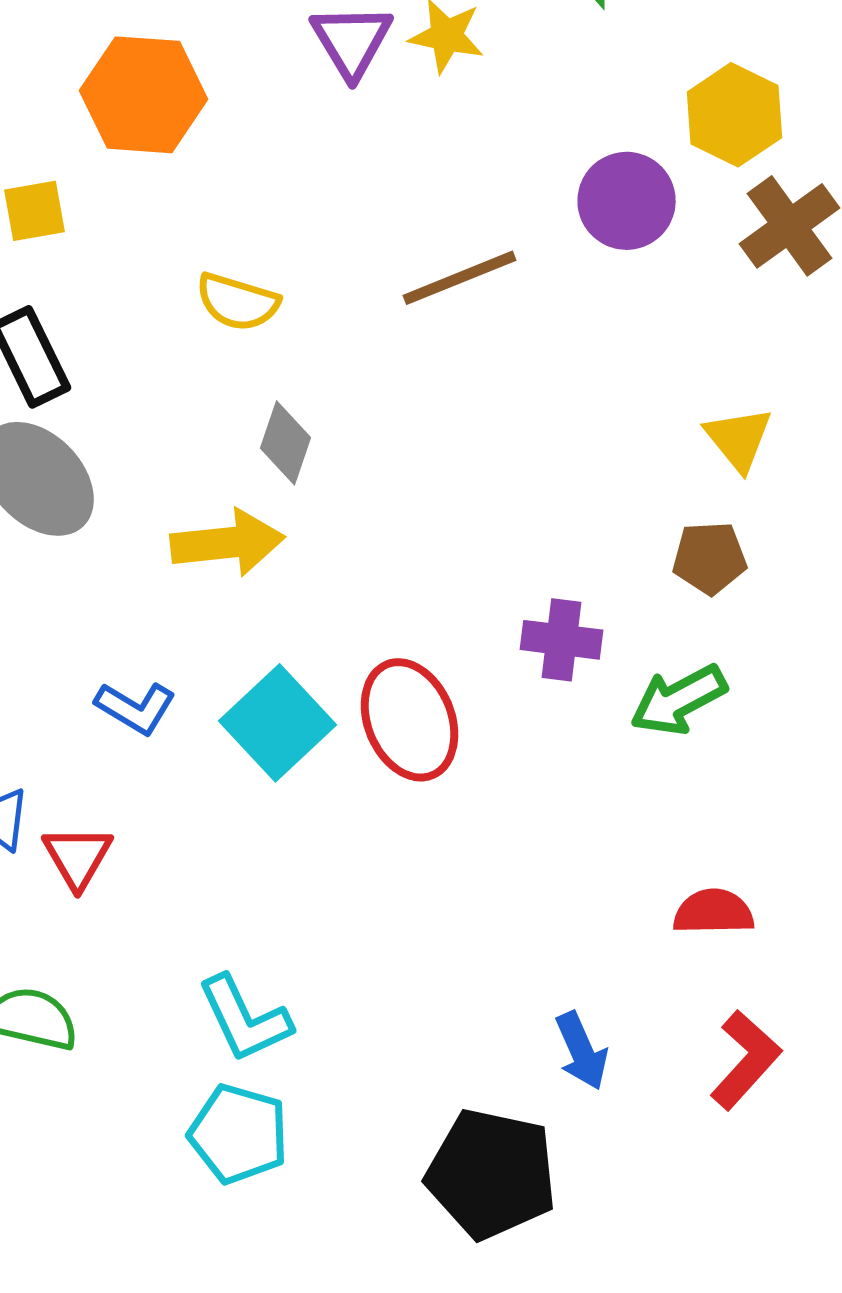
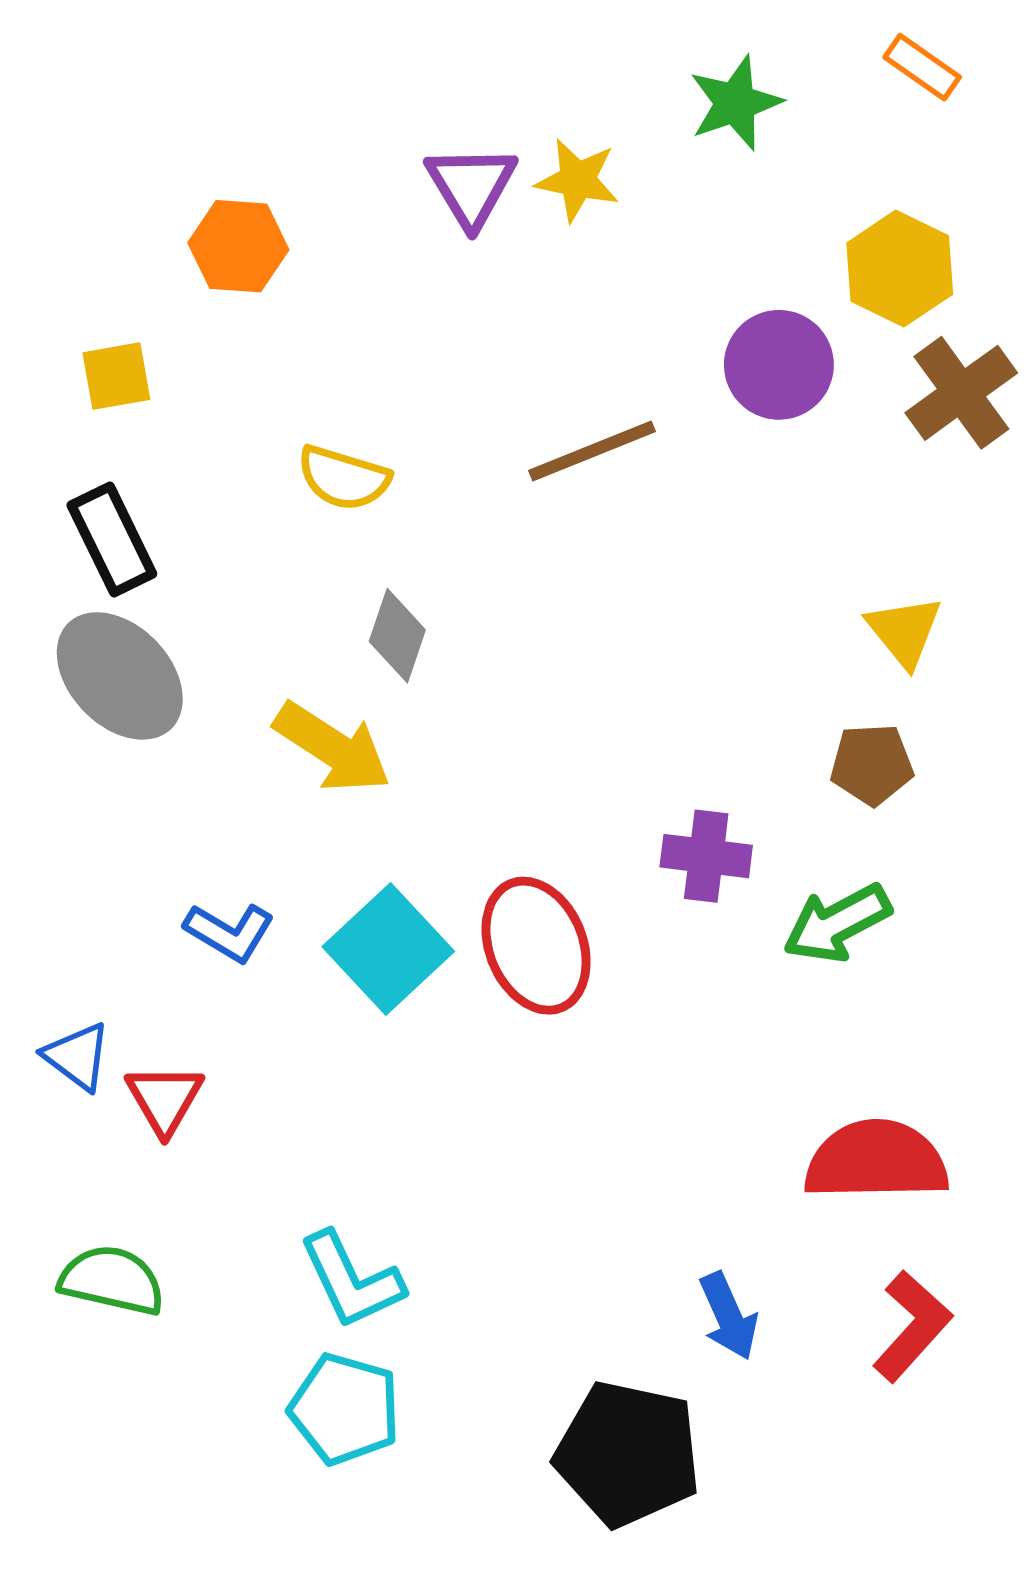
orange hexagon: (144, 95) -> (238, 246), size x0.7
yellow arrow: (228, 543) -> (332, 748), turned 39
red semicircle: (714, 912) -> (876, 1161), size x1.6

